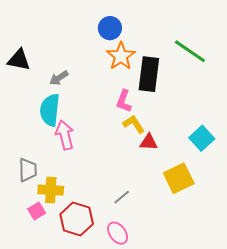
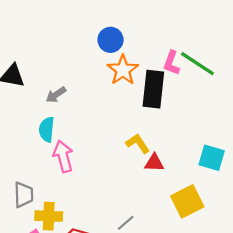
pink L-shape: (124, 101) -> (171, 63), moved
cyan semicircle: (50, 110) -> (47, 129), size x0.7
cyan square: (202, 138) -> (212, 158), turned -30

